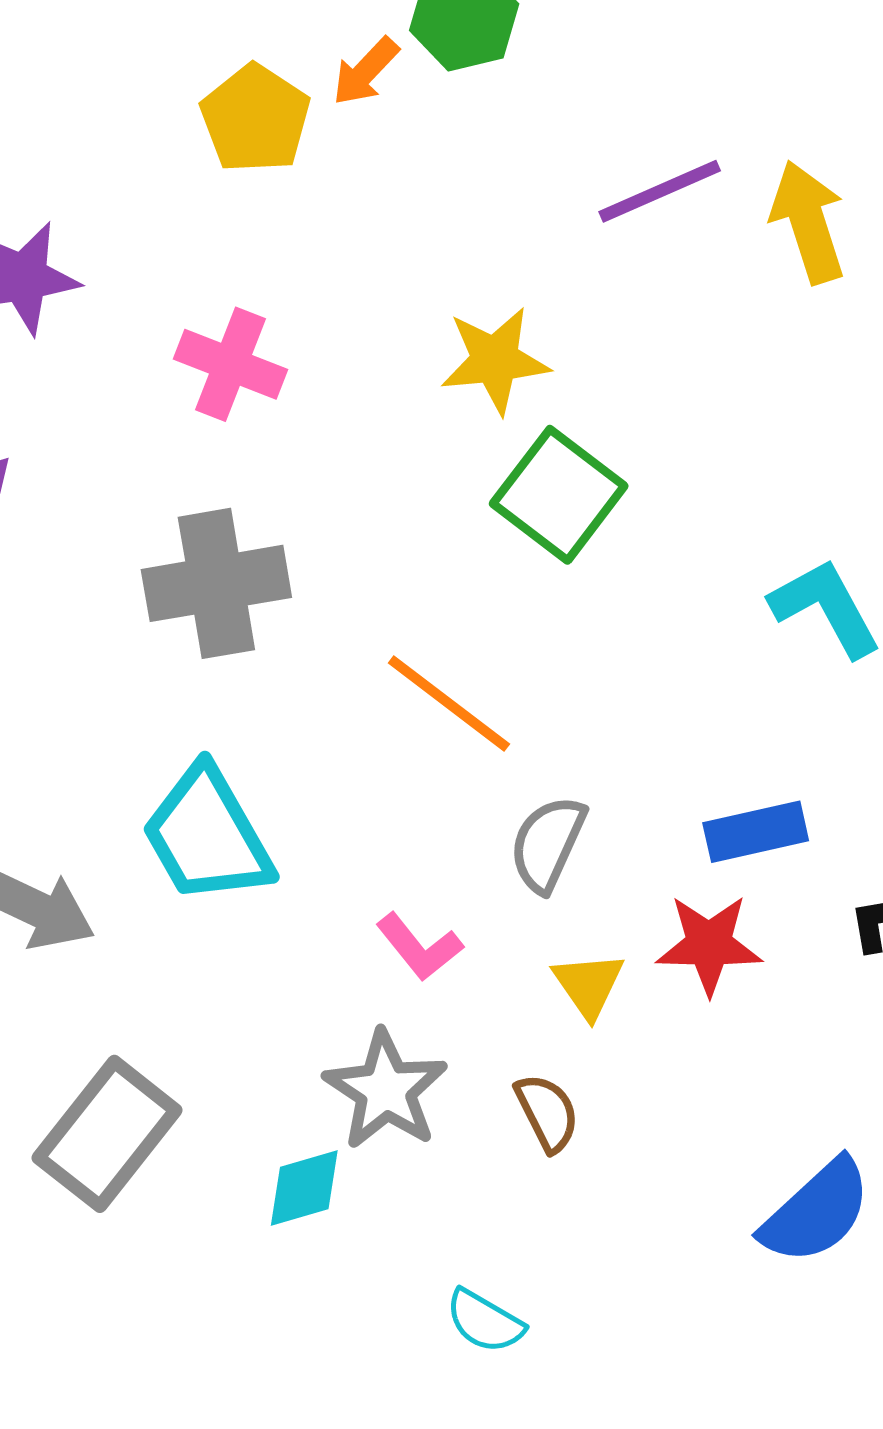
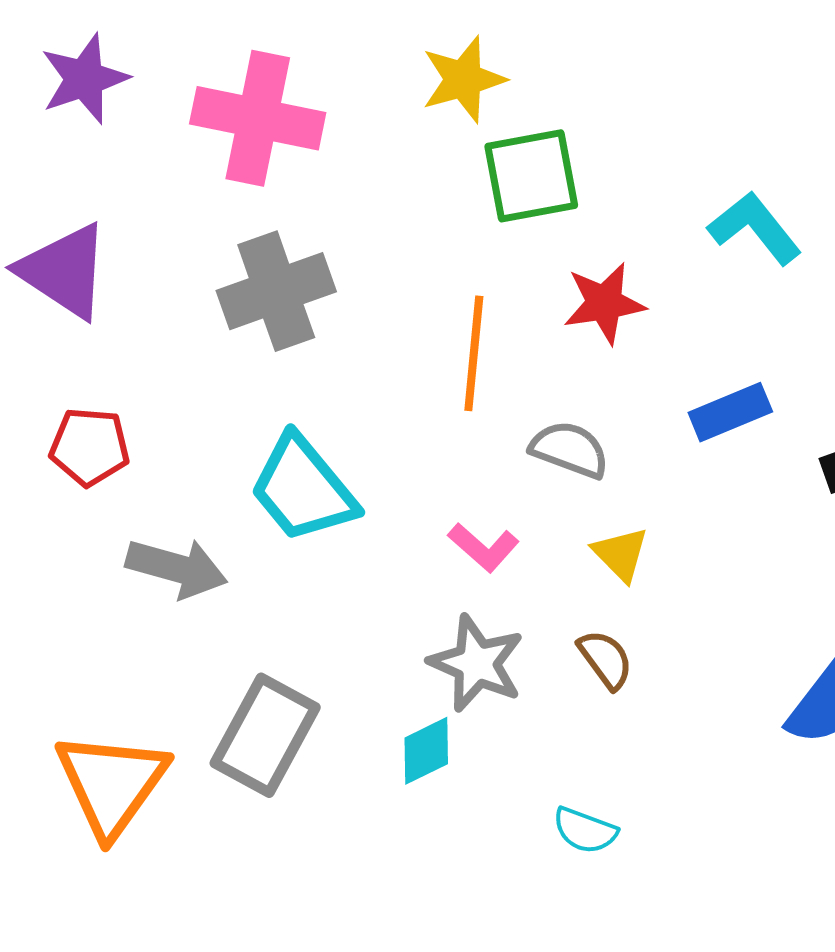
pink cross: (231, 364) -> (258, 118), size x1.5
green square: (559, 495) -> (531, 176), turned -38
orange line: (449, 703) -> (474, 353), turned 68
gray semicircle: (548, 844) -> (570, 450), turned 96
red star: (709, 944) -> (604, 303), moved

